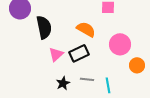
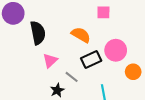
black rectangle: (79, 53) -> (91, 59), moved
gray line: (87, 79) -> (72, 77), moved, turned 32

